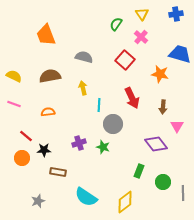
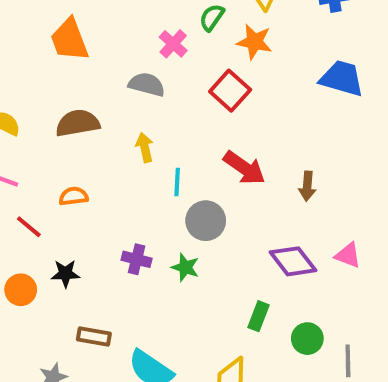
pink cross: (141, 37) -> (173, 44), moved
orange star: (160, 74) -> (254, 42), moved
red arrow: (132, 98) -> (244, 168), turned -30
pink triangle: (177, 126) -> (348, 255), moved, turned -40
red line: (26, 136) -> (29, 227), moved
purple cross: (79, 143) -> (137, 259), turned 32
brown rectangle: (58, 172) -> (94, 337), moved

